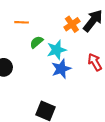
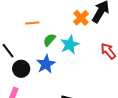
blue star: (61, 69) -> (46, 64), moved

